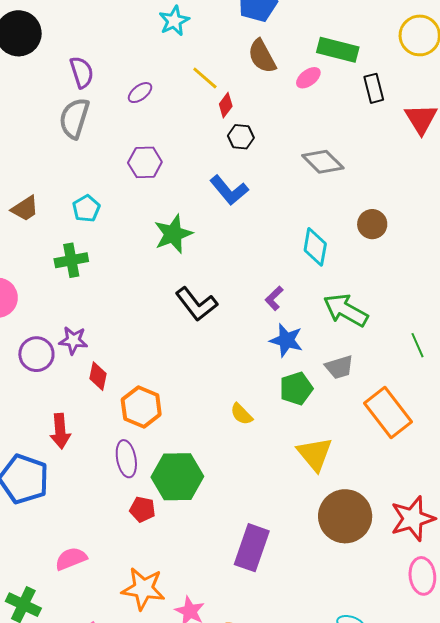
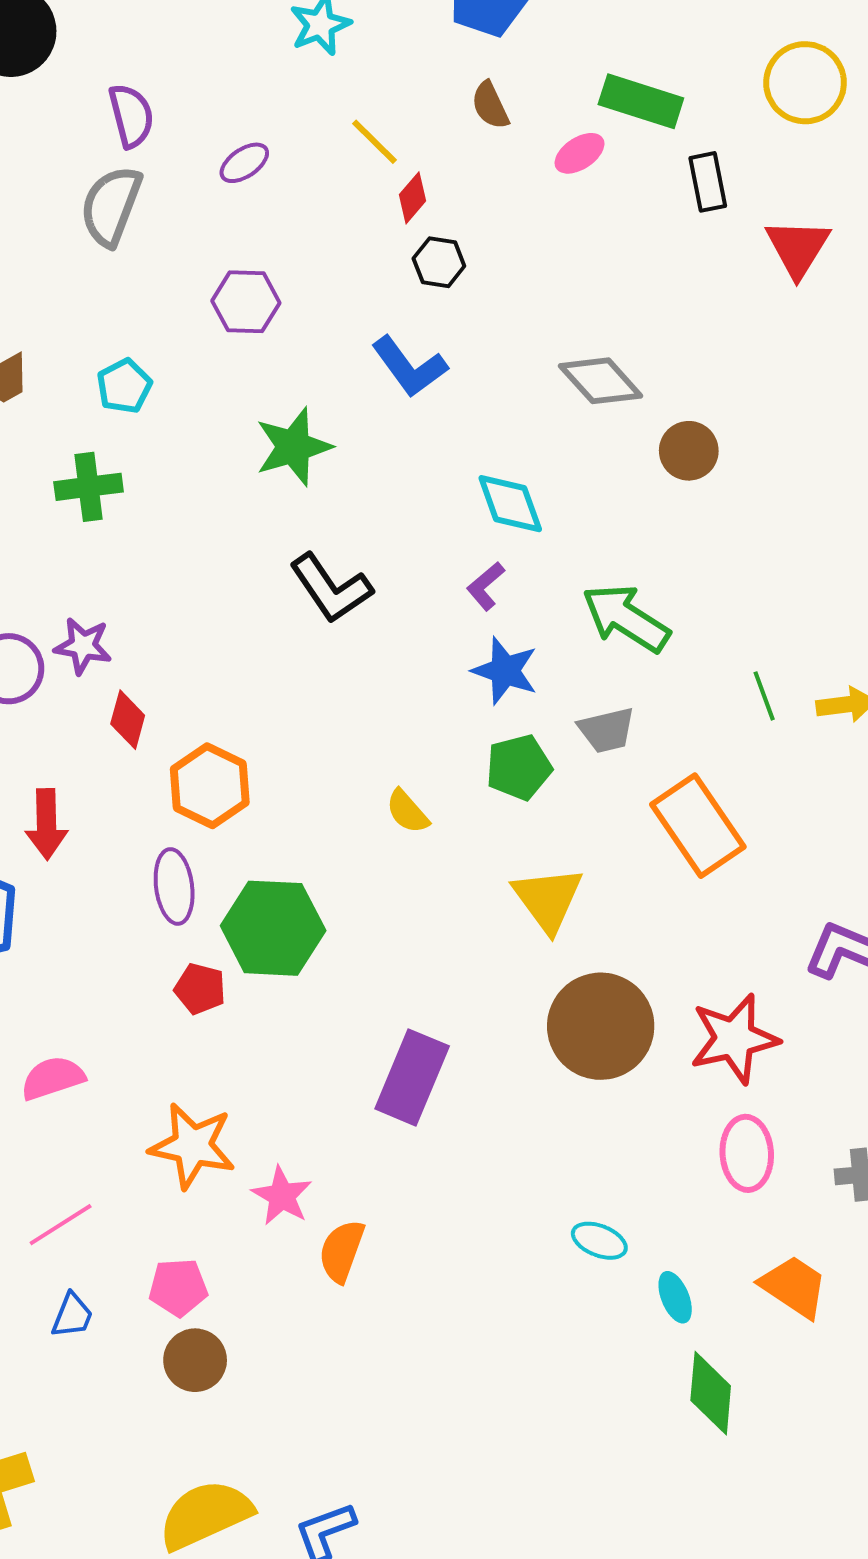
brown semicircle: (262, 56) -> (490, 105), size x0.7
gray diamond: (323, 162) -> (601, 381), moved
cyan diamond: (315, 247) -> (510, 504), moved, turned -33

